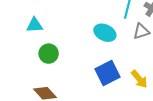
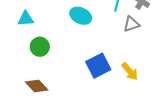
cyan ellipse: (105, 33) -> (81, 16), moved

